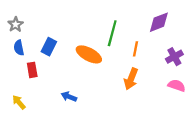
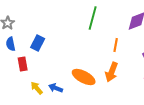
green line: (112, 33) -> (93, 18), moved
orange ellipse: (89, 54) -> (84, 77), moved
yellow arrow: (19, 102) -> (37, 88), moved

